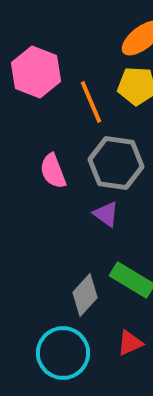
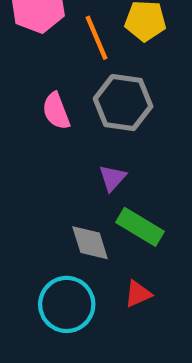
purple triangle: (106, 214) -> (112, 178), moved, turned 36
gray diamond: (85, 295) -> (90, 243), turned -60

